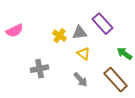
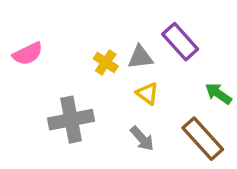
gray cross: (40, 69) -> (71, 120), size x1.4

